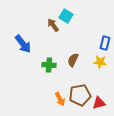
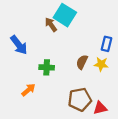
cyan square: (66, 16) -> (65, 15), size x1.5
brown semicircle: (73, 60) -> (82, 62), moved
orange arrow: (60, 99) -> (28, 90), moved, turned -104

